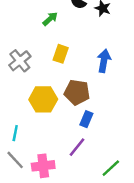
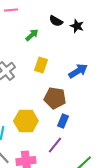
blue arrow: (104, 61) -> (78, 71), turned 48
yellow hexagon: (43, 99) -> (26, 121), moved

